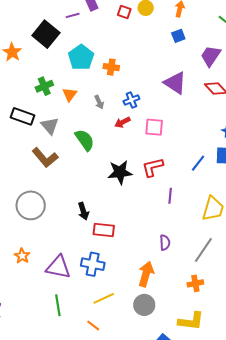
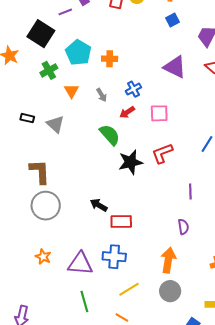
green cross: (44, 86) -> (49, 70), moved
black rectangle: (23, 116) -> (27, 118), size x0.6
green semicircle: (85, 140) -> (110, 135), moved
brown L-shape: (45, 158) -> (40, 172), moved, turned -136
purple line: (170, 196) -> (190, 192), moved
black arrow: (83, 211) -> (99, 205), turned 144

